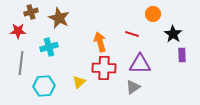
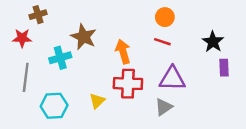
orange circle: (153, 14) -> (165, 17), moved
brown star: (59, 18) -> (84, 37), moved

